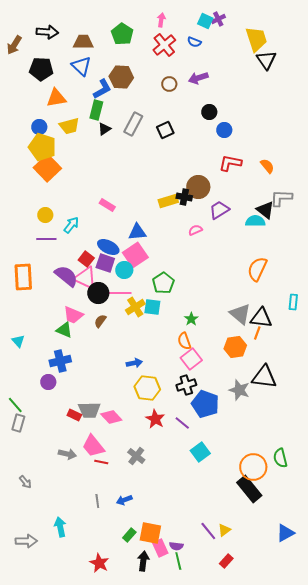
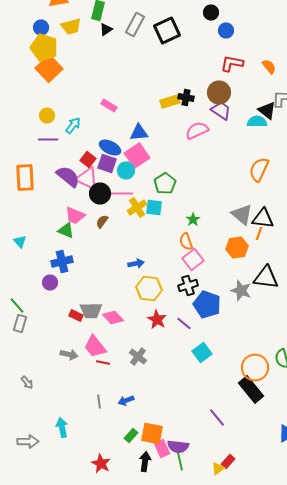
black square: (165, 130) -> (167, 30), size x1.5
brown circle: (198, 187) -> (219, 92), moved
purple trapezoid: (219, 210) -> (221, 110), turned 65
pink semicircle: (195, 230) -> (197, 130), size x1.6
yellow triangle: (224, 530) -> (218, 468), moved
purple line: (208, 531) -> (217, 418), moved
purple semicircle: (176, 546) -> (178, 446), size x1.5

